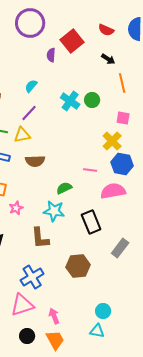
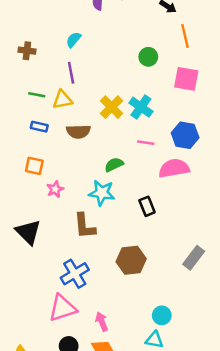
cyan cross: (70, 101) -> (141, 107), moved
purple line: (29, 113) -> (71, 73), turned -54
pink square: (123, 118) -> (186, 79), size x1.5
yellow cross: (112, 141) -> (112, 107), moved
black rectangle: (91, 222) -> (147, 206), size x0.7
gray rectangle: (120, 248) -> (194, 258), moved

